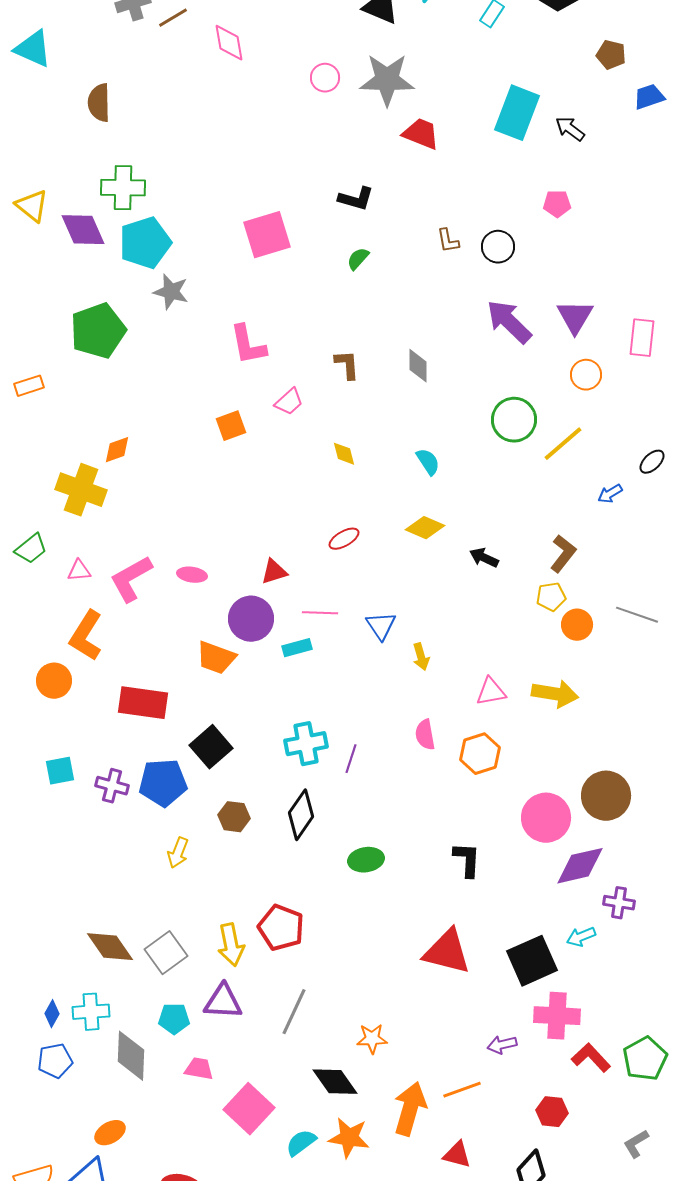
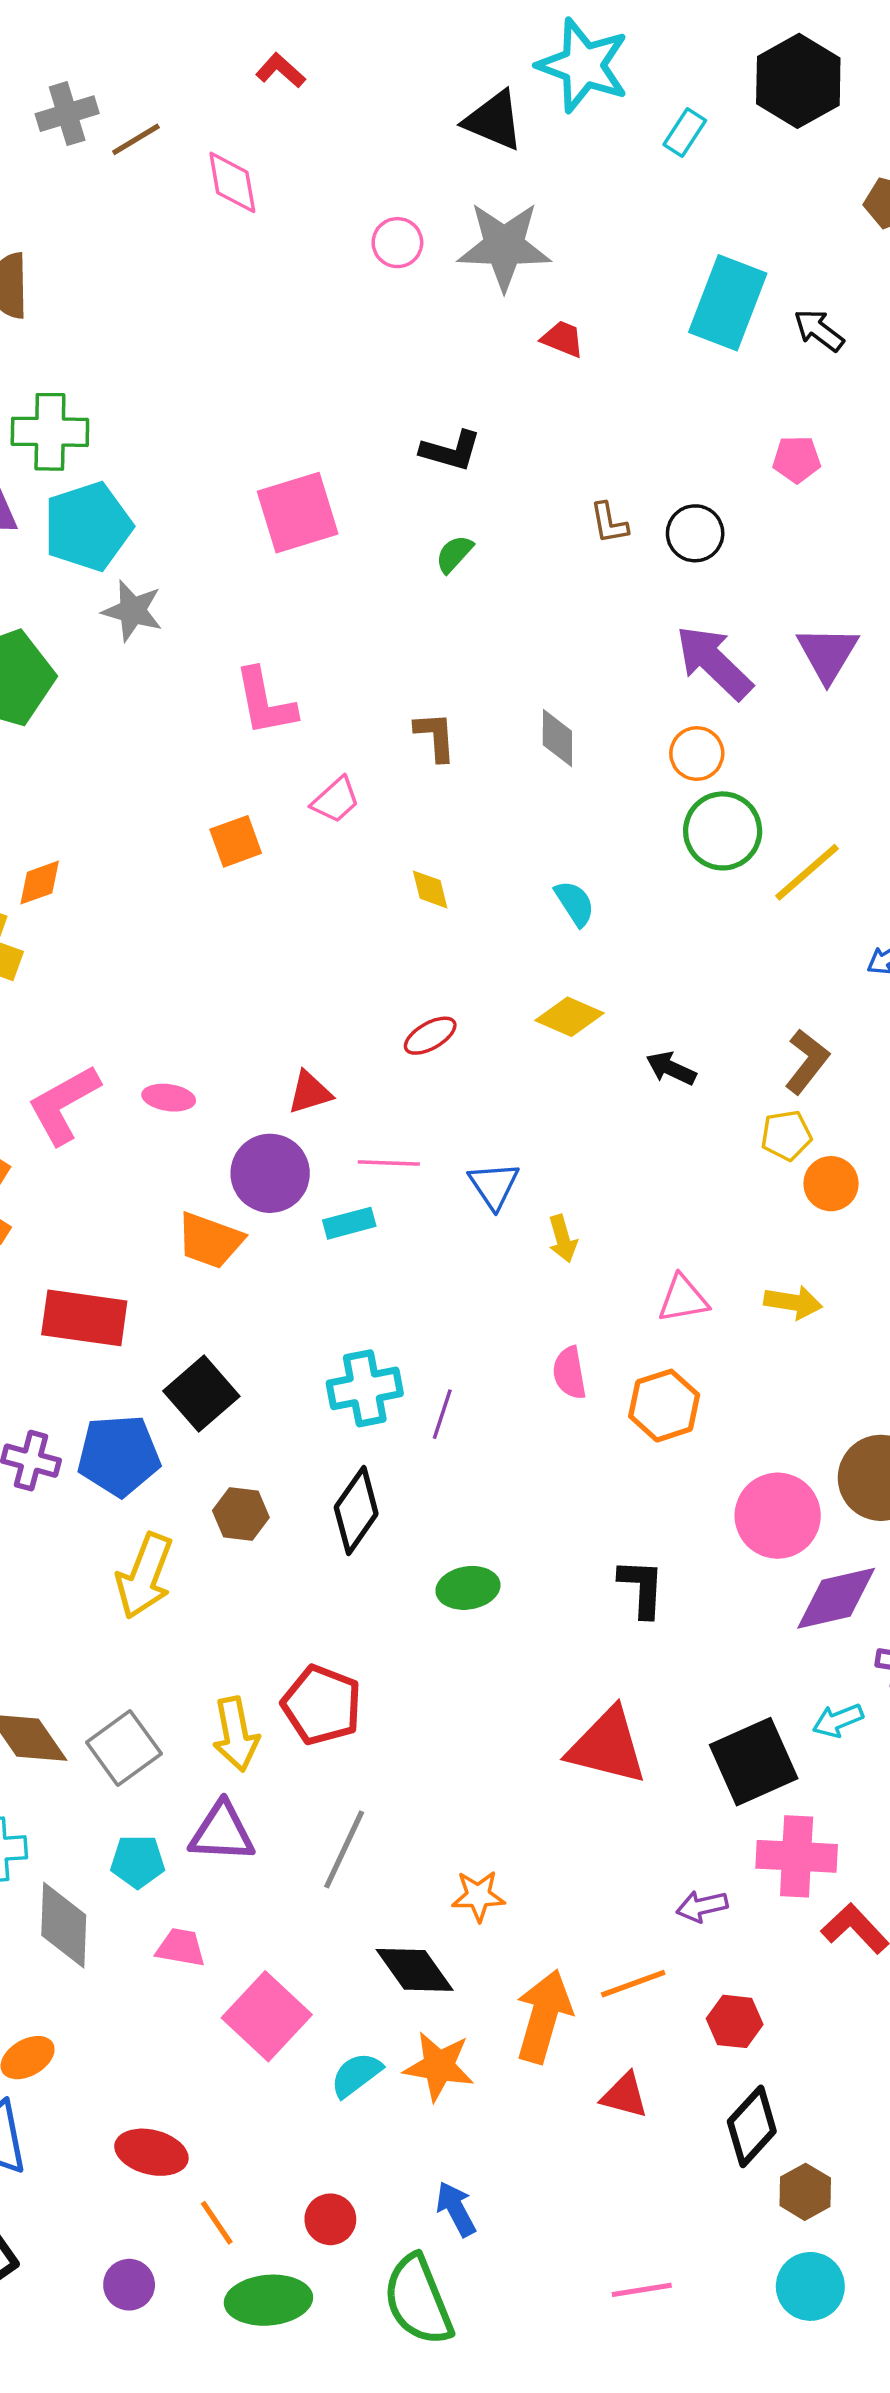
red trapezoid: (421, 134) -> (563, 339), size x0.7
orange circle: (586, 375) -> (697, 754), moved
yellow arrow: (555, 694) -> (793, 1302), size x0.7
yellow arrow: (178, 853) -> (145, 1576), size x1.6
red hexagon: (552, 1112) -> (735, 2021), moved

